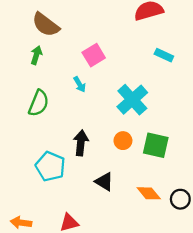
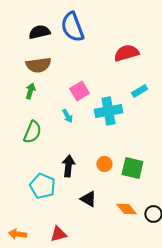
brown semicircle: (46, 25) -> (38, 65), turned -45
cyan rectangle: (164, 55) -> (139, 91), turned -56
cyan cross: (132, 100) -> (108, 111), moved, turned 32

